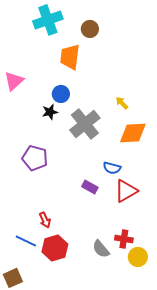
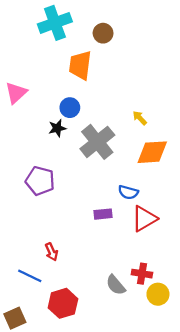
purple rectangle: (90, 187) -> (103, 214), turned -35
red hexagon: (55, 248) -> (63, 303), moved

